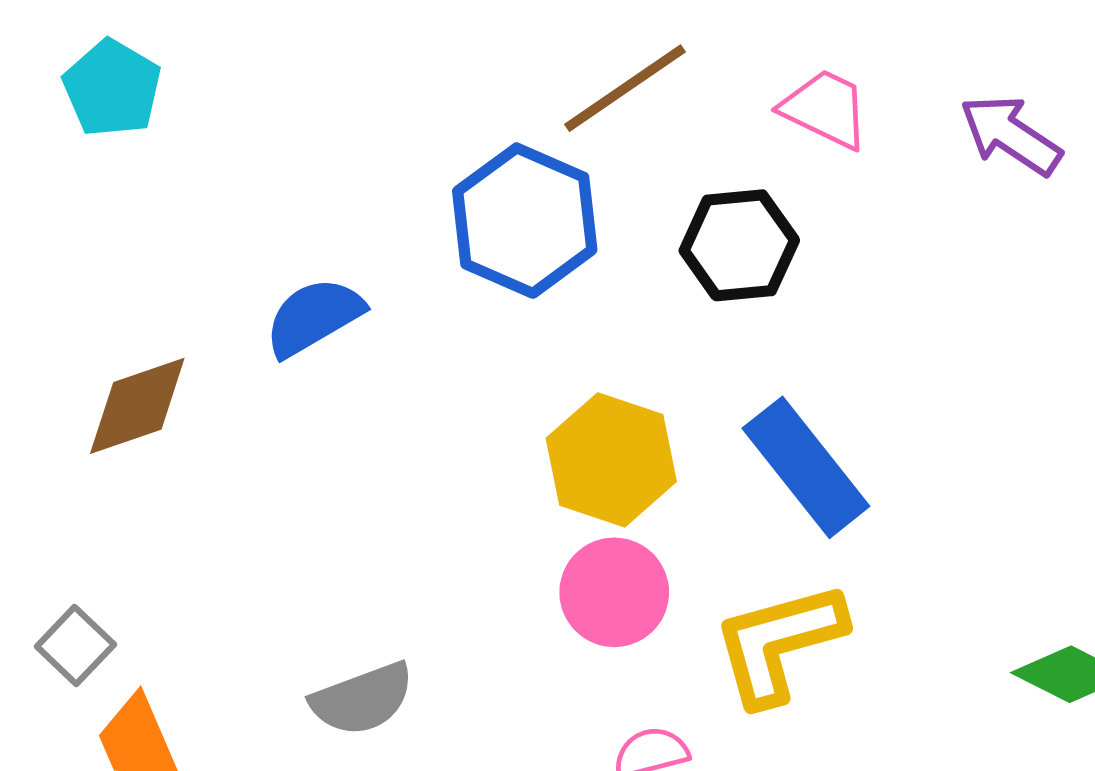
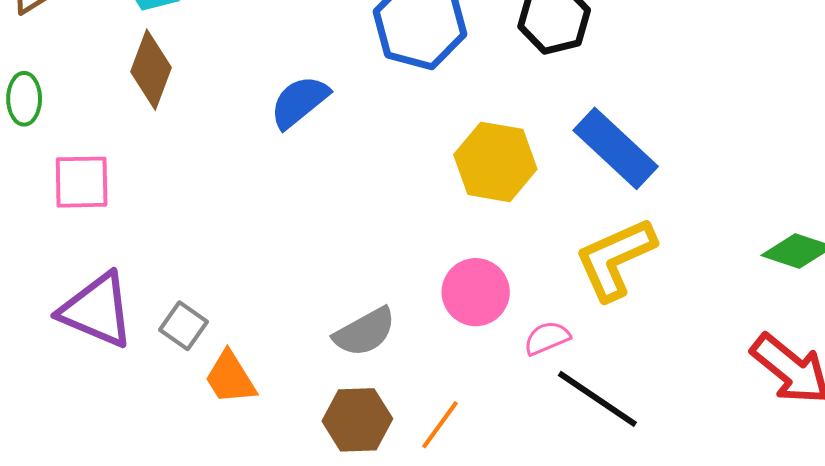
brown diamond: (137, 406) -> (151, 70), moved, turned -42
pink circle: (614, 592) -> (476, 292), moved

